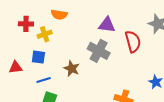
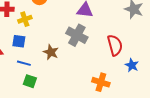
red semicircle: (133, 42) -> (115, 45), moved
blue line: (44, 80) -> (24, 63), turned 32

